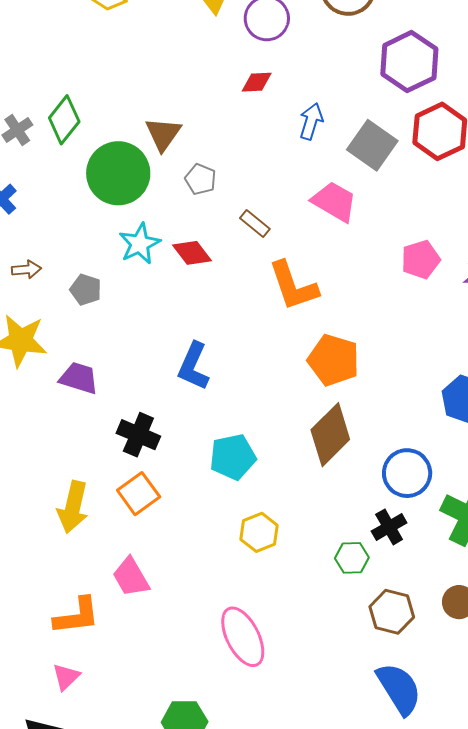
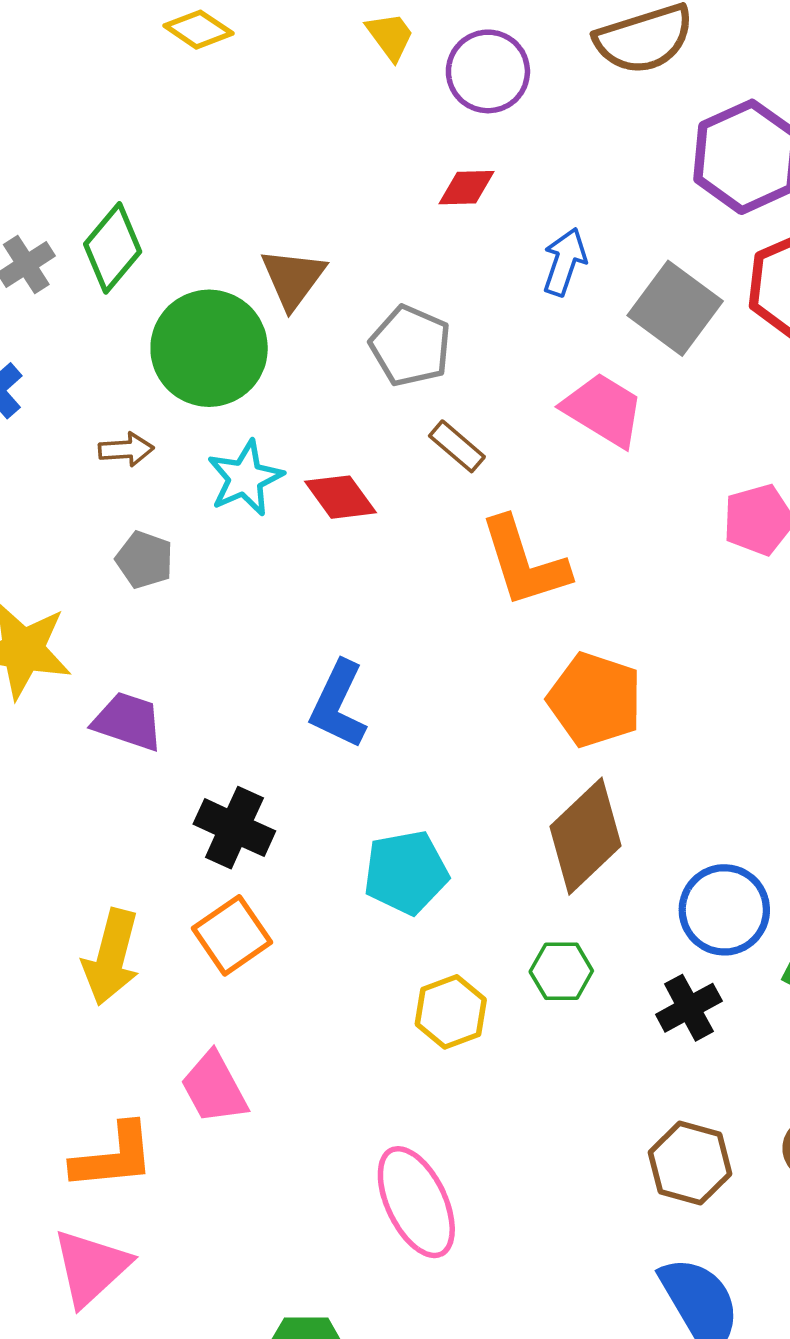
gray pentagon: (200, 179) -> (411, 346), moved, size x1.4
brown arrow: (26, 269) -> (126, 449), moved
green hexagon: (352, 558) -> (561, 971), moved
pink triangle: (66, 677) -> (91, 1267), size x1.6

